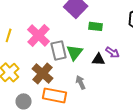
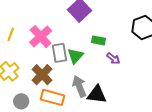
green rectangle: (96, 26) -> (98, 40), moved
black triangle: (99, 59) -> (97, 94), moved, size x1.5
gray arrow: (81, 82) -> (79, 86), size x1.5

